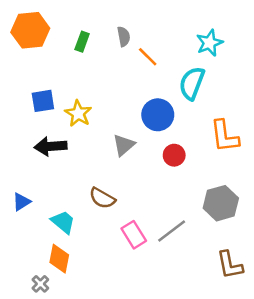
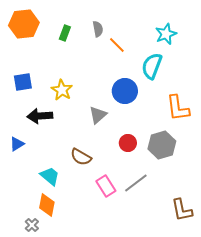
blue square: (43, 101) -> (23, 82), moved
red circle: (174, 155) -> (128, 143), moved
blue triangle: (21, 202) -> (17, 144), moved
gray hexagon: (221, 203) -> (162, 145), moved

